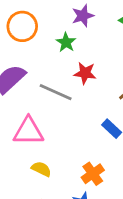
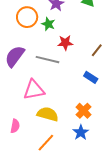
orange circle: (22, 26) -> (27, 17), moved
yellow semicircle: (41, 169) -> (48, 114), size x1.5

